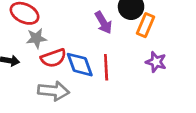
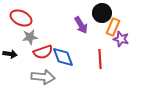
purple star: (156, 62) -> (121, 39), moved
red line: (106, 67) -> (100, 59), moved

